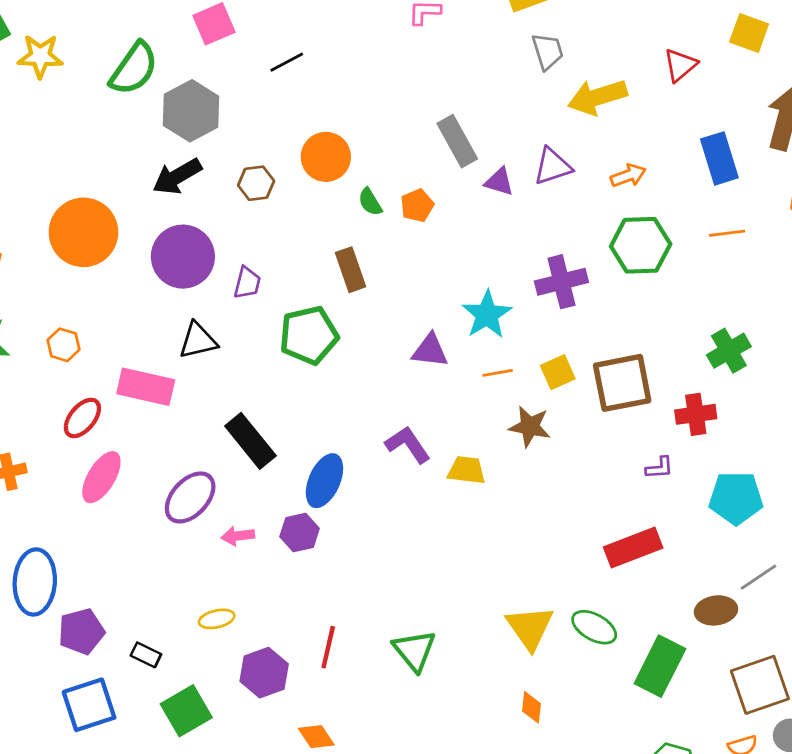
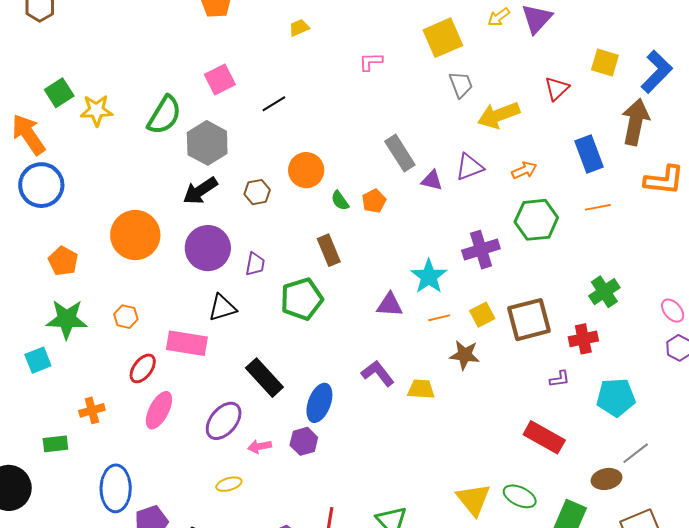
red rectangle: (633, 547) -> (544, 437), turned 54
yellow ellipse: (217, 619) -> (229, 484), moved

